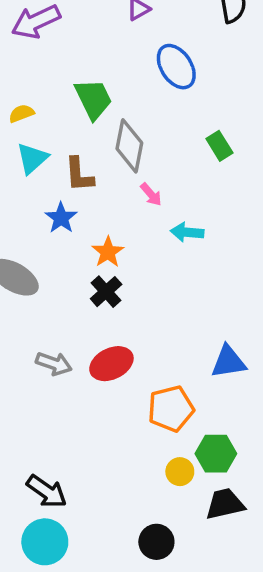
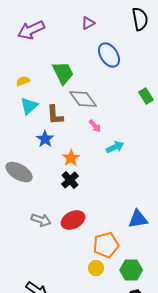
gray diamond: (129, 146) -> (83, 99), turned -48
green rectangle: (219, 146) -> (146, 96), moved
cyan arrow: (187, 232) -> (115, 147), turned 150
yellow circle: (180, 472) -> (96, 268), moved

